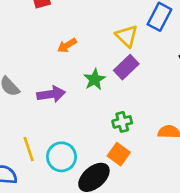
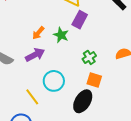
orange arrow: (67, 45) -> (38, 33), moved
cyan circle: (62, 157) -> (54, 81), moved

